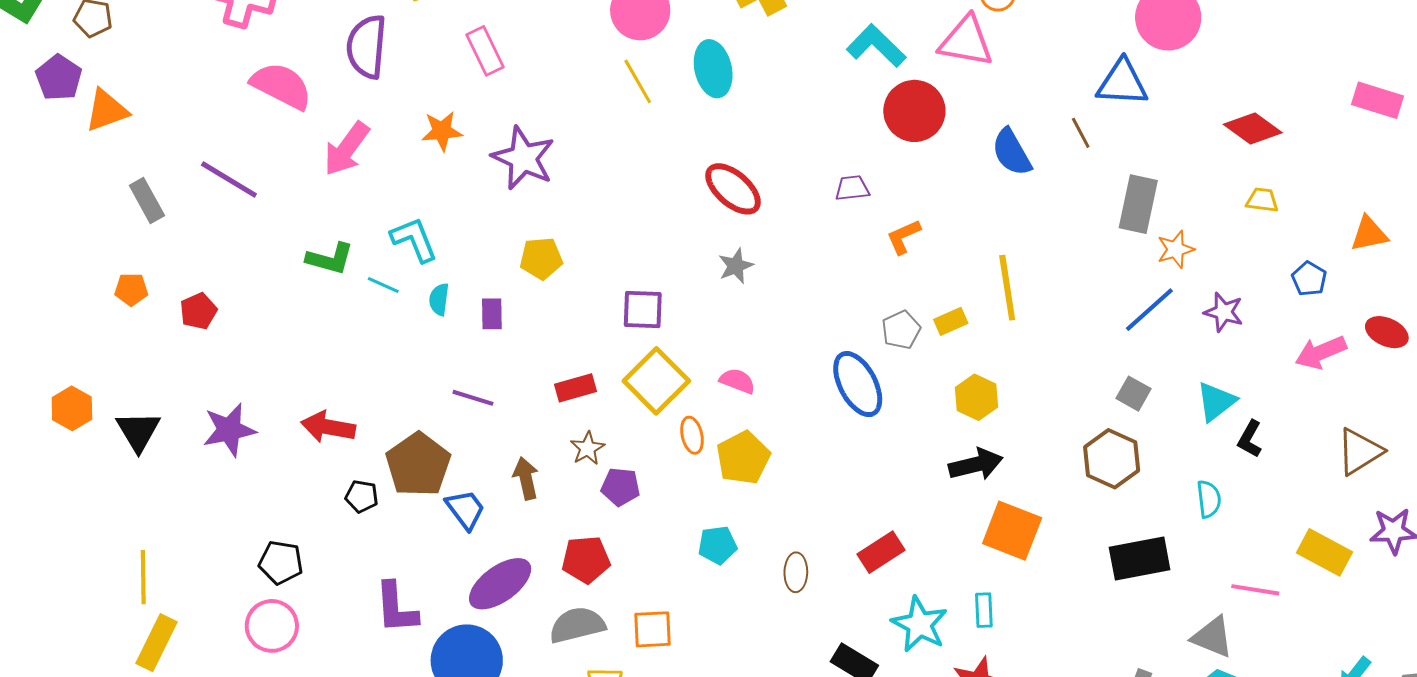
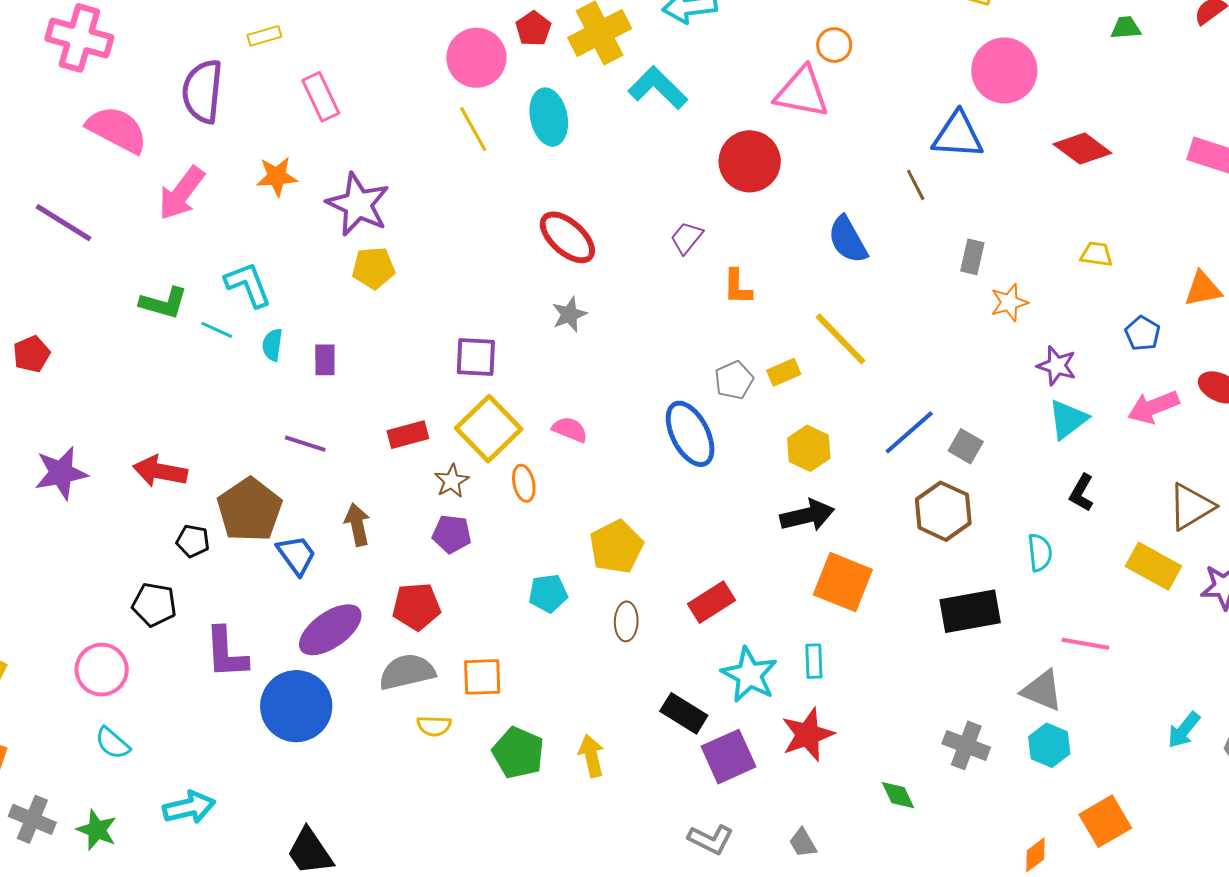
cyan L-shape: (876, 46) -> (658, 88), moved
red diamond: (1253, 128) -> (1082, 149), moved
blue semicircle: (1012, 152) -> (848, 240), moved
purple trapezoid: (852, 188) -> (687, 238), turned -45
gray rectangle: (1138, 204) -> (972, 257), size x0.6
orange L-shape: (904, 237) -> (737, 287), turned -66
yellow pentagon: (541, 258) -> (373, 268), moved
yellow line: (1007, 288) -> (841, 339), turned -36
blue line: (1149, 310) -> (909, 432), moved
cyan triangle: (1216, 402) -> (1068, 419), moved
brown star: (588, 448) -> (452, 481), moved
yellow pentagon: (743, 458) -> (616, 547), moved
yellow rectangle: (1324, 552) -> (1153, 566), moved
black pentagon: (281, 562) -> (154, 605), moved

